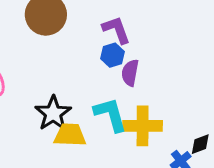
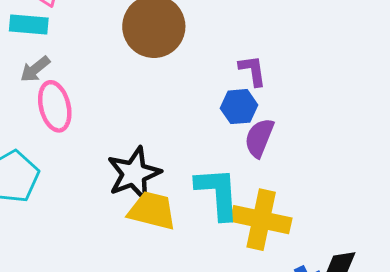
purple L-shape: (116, 30) -> (253, 71), size x0.7

